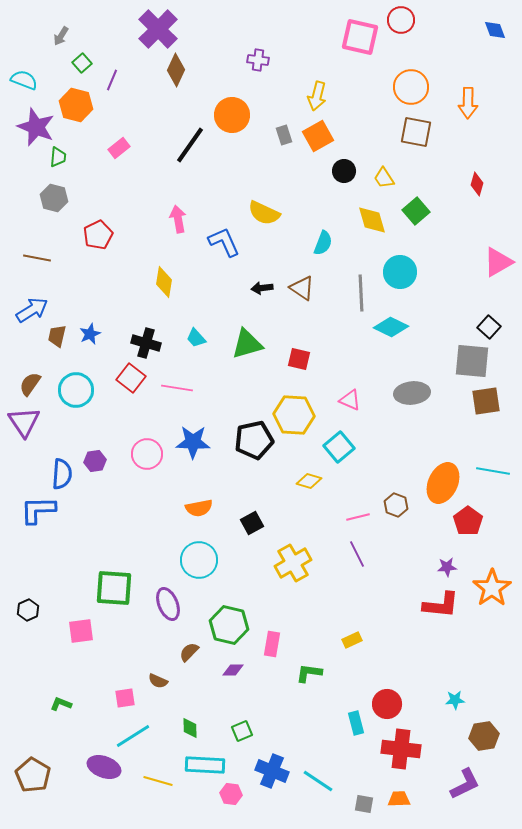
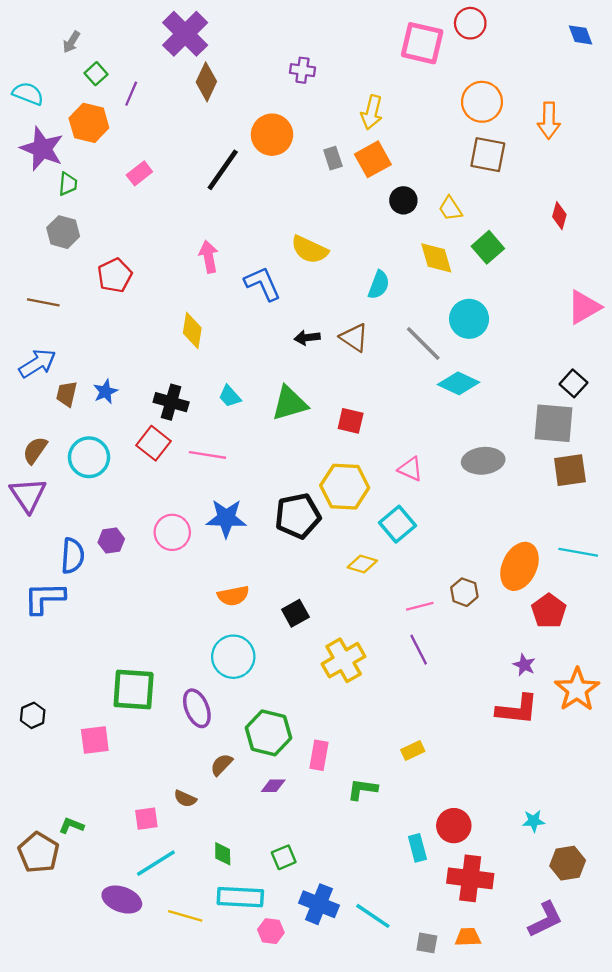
gray line: (361, 293) -> (423, 343), turned -42
purple star: (447, 567) -> (524, 665), turned 30
brown pentagon: (33, 775) -> (39, 853), moved

